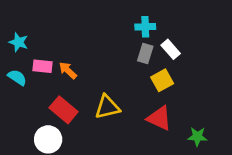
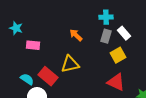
orange arrow: (68, 70) -> (76, 35), moved
cyan semicircle: (17, 77) -> (27, 79), moved
yellow triangle: (107, 107) -> (70, 64), moved

